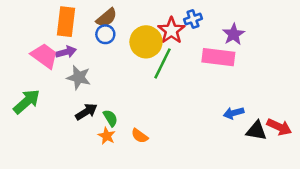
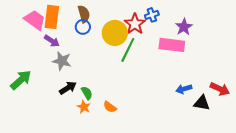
brown semicircle: (107, 18) -> (84, 14), turned -66
purple arrow: (66, 52) -> (52, 41), turned 49
pink trapezoid: (44, 56) -> (35, 20), moved
red arrow: (279, 127) -> (220, 89), moved

